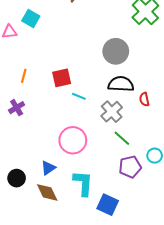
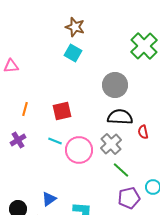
cyan square: (31, 19) -> (73, 53), moved
cyan line: (79, 96) -> (55, 141), moved
pink circle: (73, 140) -> (79, 150), moved

